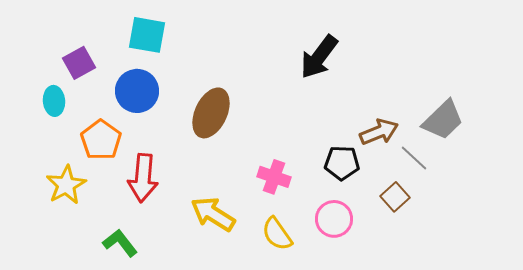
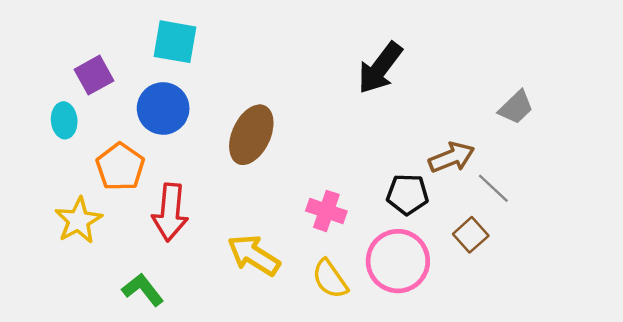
gray trapezoid: (443, 120) -> (516, 107), moved, size x0.7
pink circle: (334, 219) -> (398, 261), size x1.4

